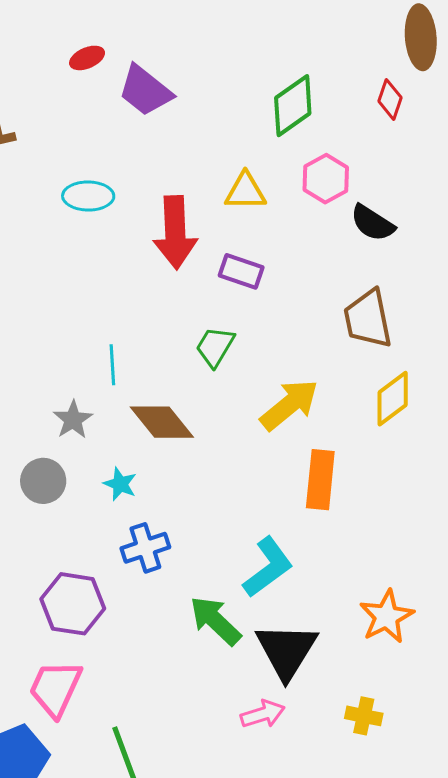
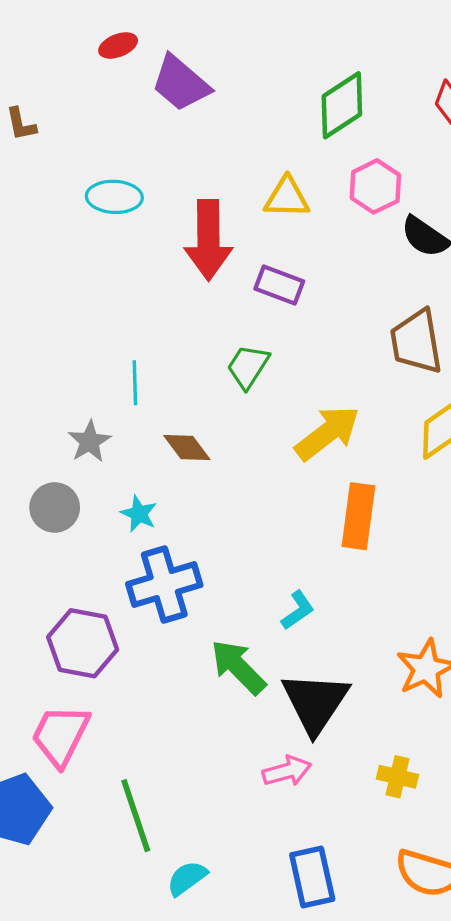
brown diamond: (162, 422) -> (187, 447), size x0.7
blue cross: (145, 548) -> (164, 584), size x1.4
cyan L-shape: (268, 567) -> (298, 610), size x0.6

